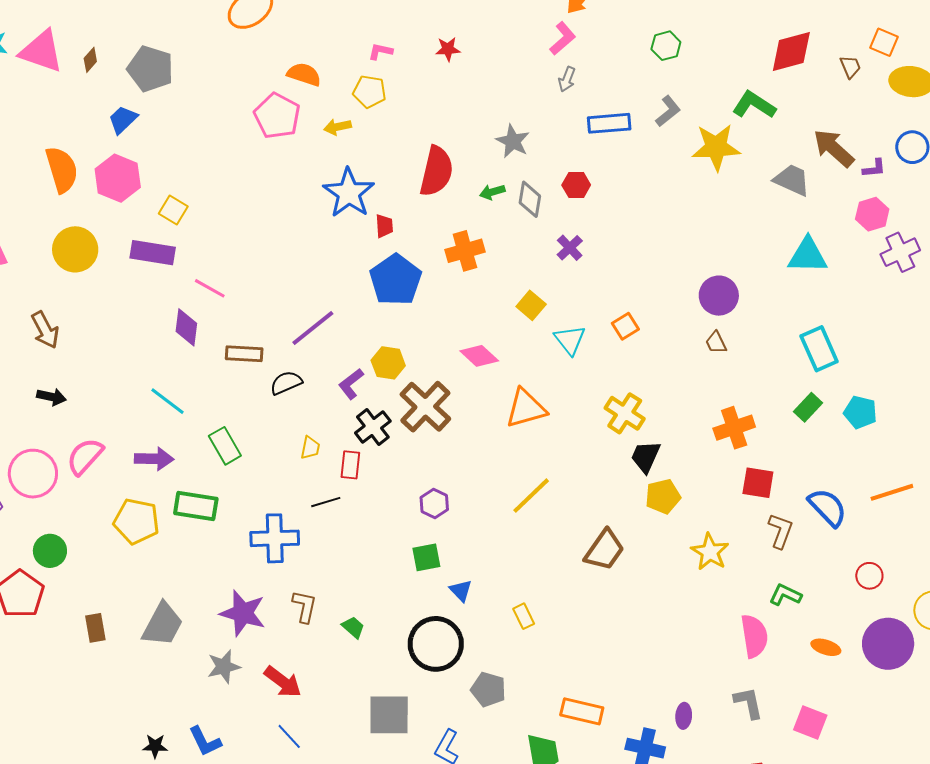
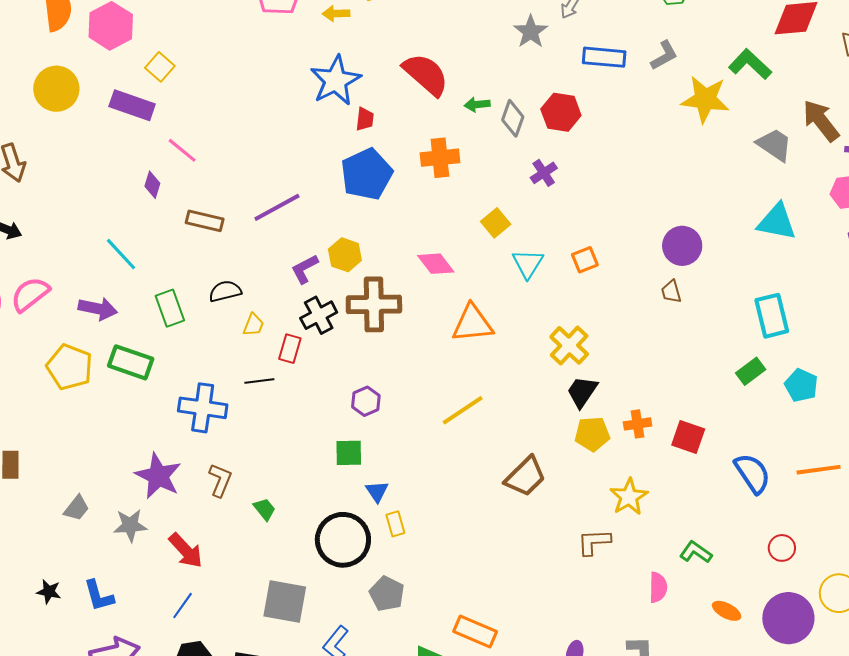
gray star: (513, 141) -> (531, 32), moved
red semicircle: (436, 171) -> (426, 74), turned -72
red hexagon: (576, 185) -> (561, 112), size x1.4
purple diamond: (186, 327) -> (152, 185), size x0.7
black semicircle: (286, 383) -> (225, 291), moved
brown cross: (425, 407) -> (374, 304), turned 36
orange cross: (734, 428) -> (637, 424), moved, size x0.7
brown L-shape: (781, 531) -> (594, 542), moved, turned -123
yellow rectangle: (524, 616) -> (395, 524), moved
gray trapezoid: (163, 624) -> (77, 508), moved, size x0.6
pink semicircle: (754, 636) -> (658, 587), size x0.7
blue line: (289, 736) -> (183, 605), turned 68

